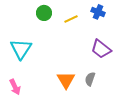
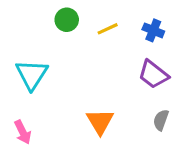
blue cross: (98, 12) -> (153, 30), moved
gray semicircle: (90, 79) -> (161, 120), moved

